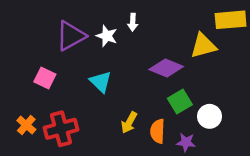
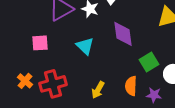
purple diamond: (166, 68) -> (123, 34), moved, turned 60
pink square: (45, 78) -> (40, 43), turned -30
yellow arrow: (129, 123) -> (98, 90), moved

